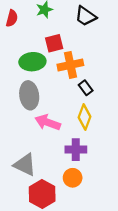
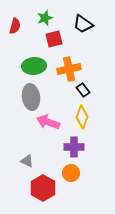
red square: (54, 43) -> (54, 39), moved
gray triangle: (25, 165) -> (27, 161), size x0.6

